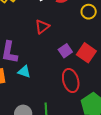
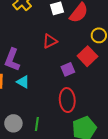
red square: (86, 53) -> (87, 56), moved

